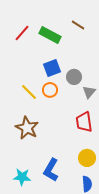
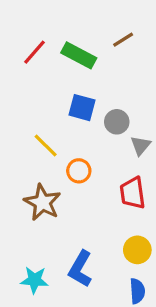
brown line: (78, 25) -> (123, 40), turned -64
blue square: (52, 68) -> (82, 108), turned 36
orange circle: (50, 90) -> (79, 171), moved

